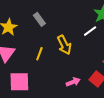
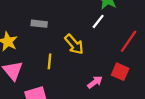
gray rectangle: (39, 19) -> (39, 24), turned -32

